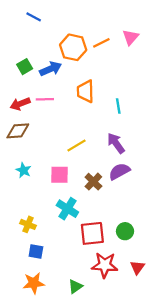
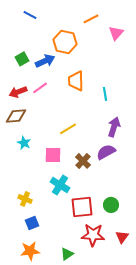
orange line: (101, 43) -> (91, 19), moved
pink line: (45, 99) -> (40, 88), turned -35
purple arrow: (116, 143) -> (114, 127), moved, turned 54
cyan star: (23, 170) -> (24, 143), moved
blue square: (36, 252) -> (32, 223), turned -32

